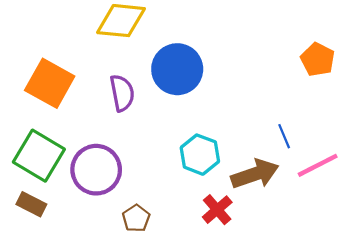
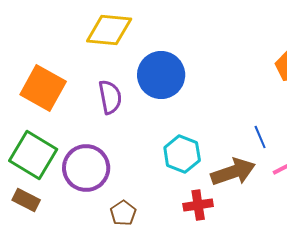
red cross: (217, 210) -> (198, 205), turned 32

